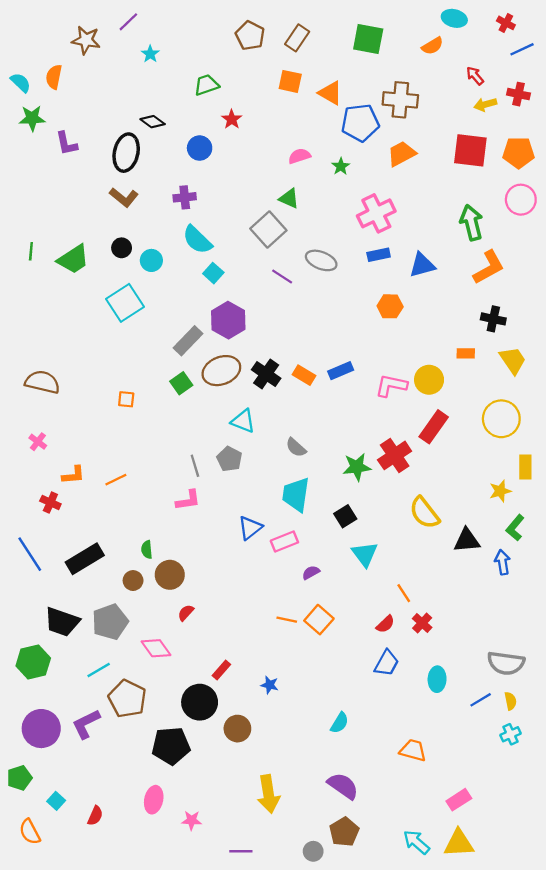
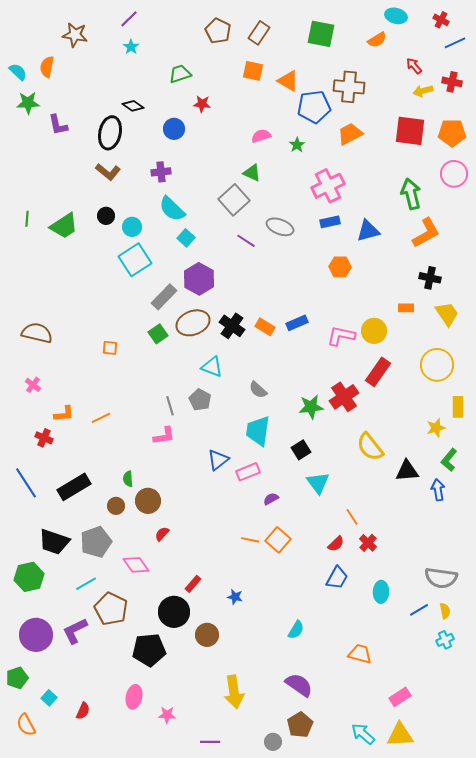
purple line: (128, 22) -> (129, 19), moved
red star: (232, 119) -> (202, 104), turned -30
cyan square: (125, 303) -> (135, 260), moved

